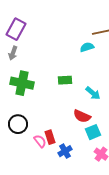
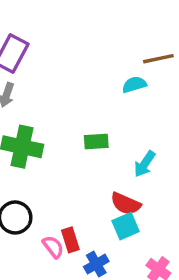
cyan arrow: (93, 93) -> (145, 164), turned 84
cyan square: (93, 132) -> (126, 226), moved

